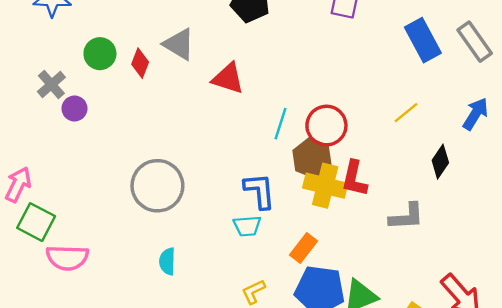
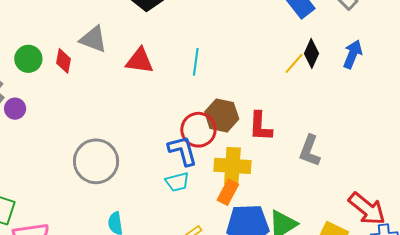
cyan line: (281, 124) -> (196, 62), moved
red circle: (326, 126) -> (198, 130), moved
black diamond: (440, 162) -> (312, 53), moved
yellow cross: (325, 186) -> (232, 166), moved
gray L-shape: (407, 217) -> (310, 151), turned 124

